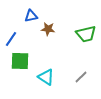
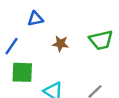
brown star: (48, 29) -> (60, 44), moved

